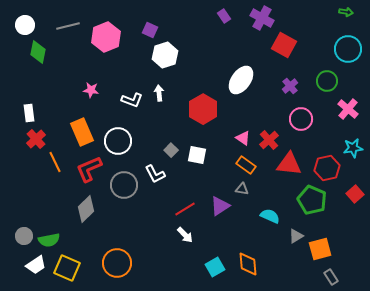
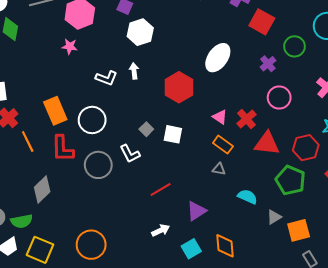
green circle: (327, 81) -> (294, 46), moved
pink star: (91, 90) -> (70, 46), moved
red L-shape: (89, 169) -> (62, 149), turned -68
purple triangle: (220, 206) -> (196, 211), moved
gray diamond: (86, 209) -> (42, 189), moved
white arrow: (185, 235) -> (161, 230), moved, turned -72

